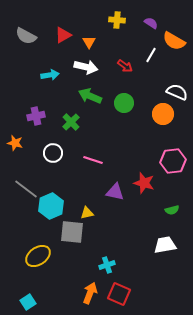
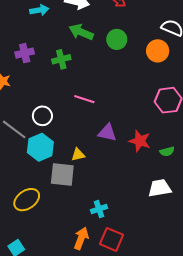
green cross: (71, 122) -> (61, 59), turned 30
white circle: (53, 153) -> (42, 116), moved
red star: (144, 183) -> (140, 141), moved

